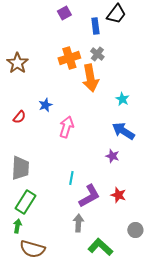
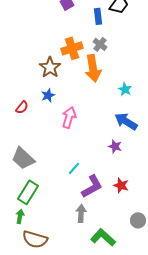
brown star: (17, 63) -> (50, 67), moved
gray trapezoid: (20, 168) -> (23, 158), turned 130
cyan line: (71, 178) -> (74, 168), turned 32

